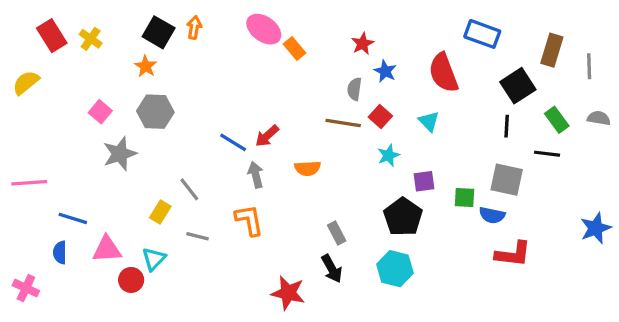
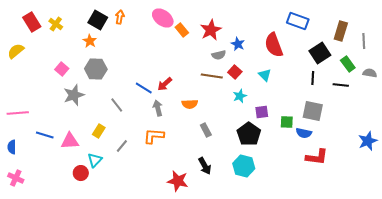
red star: (363, 44) -> (211, 30), moved, size x1.5
gray semicircle: (354, 89) -> (219, 55), turned -112
green rectangle: (557, 120) -> (348, 64), moved
black line: (547, 154) -> (341, 85), moved
gray line: (189, 189) -> (117, 105), moved
orange L-shape: (249, 220) -> (154, 136), turned -75
gray rectangle: (337, 233) -> (206, 130), moved
gray line: (197, 236) -> (122, 146), turned -64
pink triangle: (107, 249) -> (70, 141), moved
blue semicircle: (60, 252) -> (12, 147), moved

